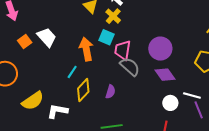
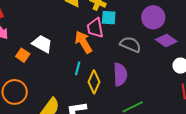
cyan square: (107, 37) -> (109, 18), moved
pink trapezoid: (123, 50) -> (95, 28), moved
purple semicircle: (110, 92) -> (120, 74), size x1.6

